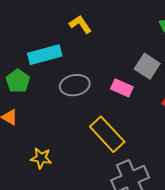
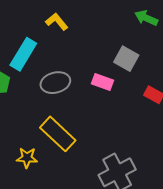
cyan rectangle: (45, 55) -> (23, 54), turned -40
yellow rectangle: (107, 134) -> (58, 134), moved

